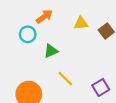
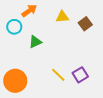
yellow line: (65, 79) -> (58, 75), moved

